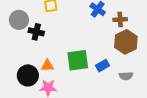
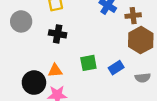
black cross: (36, 32) -> (58, 34), moved
green square: (78, 60) -> (88, 63), size x0.7

